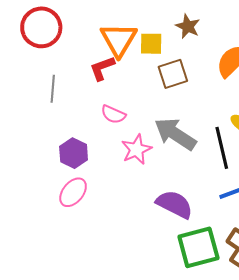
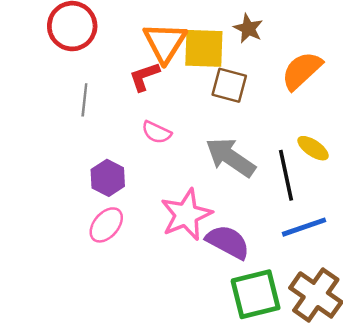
yellow square: (151, 44) -> (204, 48), size x1.5
brown square: (173, 74) -> (229, 85), turned 32
pink star: (136, 149) -> (186, 215), moved, size x1.4

